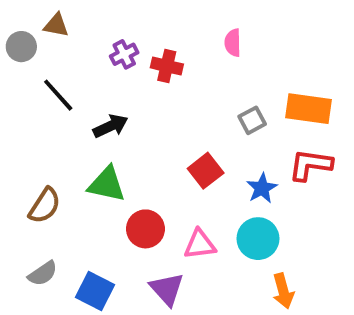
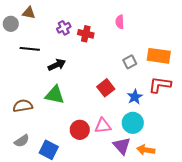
black line: (58, 95) -> (30, 49), turned -42
brown semicircle: (45, 206) -> (23, 106), turned -132
red circle: (145, 229) -> (80, 130), moved
purple triangle: (167, 289) -> (122, 146), moved
orange arrow: (283, 291) -> (146, 150), turned 114

